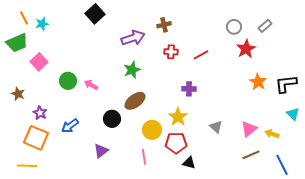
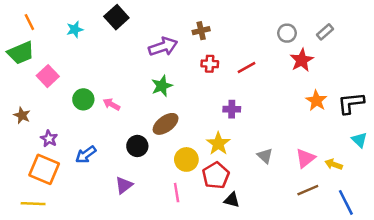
cyan star: (42, 24) -> (75, 29), moved
red pentagon: (176, 143) -> (216, 175), turned -30

